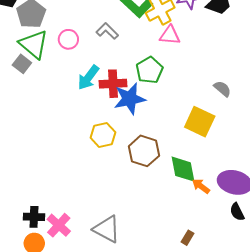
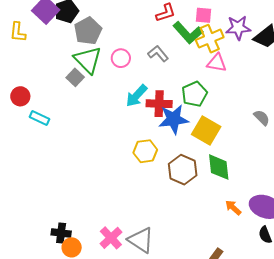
yellow square: (200, 122) -> (206, 130), moved
green diamond: (183, 169) -> (219, 167), moved
black cross: (34, 217) -> (61, 233), moved
pink cross: (59, 225) -> (111, 238), moved

